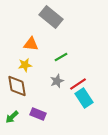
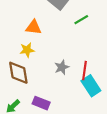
green line: (61, 57) -> (81, 20), moved
red line: (78, 84) -> (84, 71), turned -48

